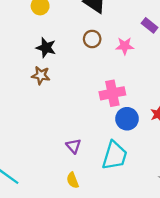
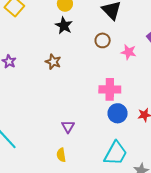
black star: (46, 48) -> (64, 26), moved
cyan trapezoid: (115, 156) -> (116, 153), moved

